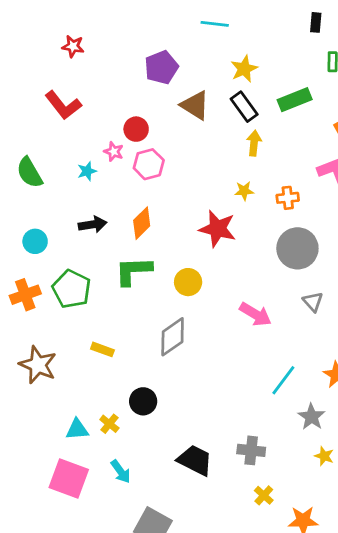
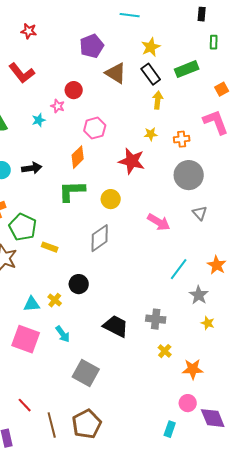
pink hexagon: (149, 164) -> (95, 128), moved
black arrow: (93, 225) -> (32, 168), moved
green pentagon: (72, 289) -> (23, 227), moved

